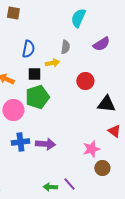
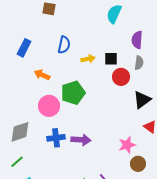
purple semicircle: (101, 44) -> (137, 40), turned 126
gray semicircle: (65, 47) -> (139, 63), moved
black square: (34, 74) -> (111, 59), moved
black triangle: (106, 104) -> (142, 100), turned -42

